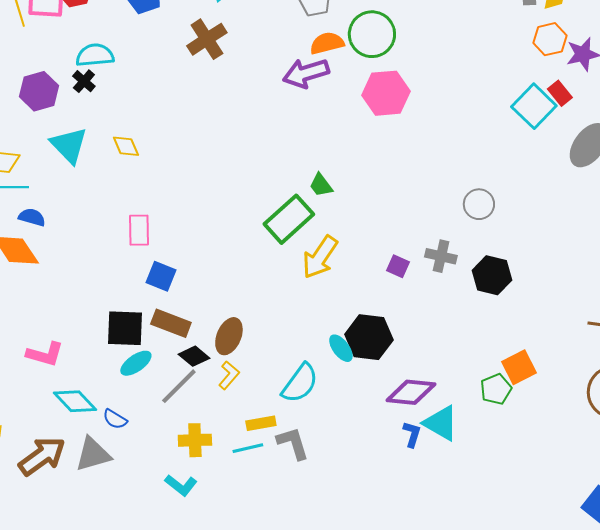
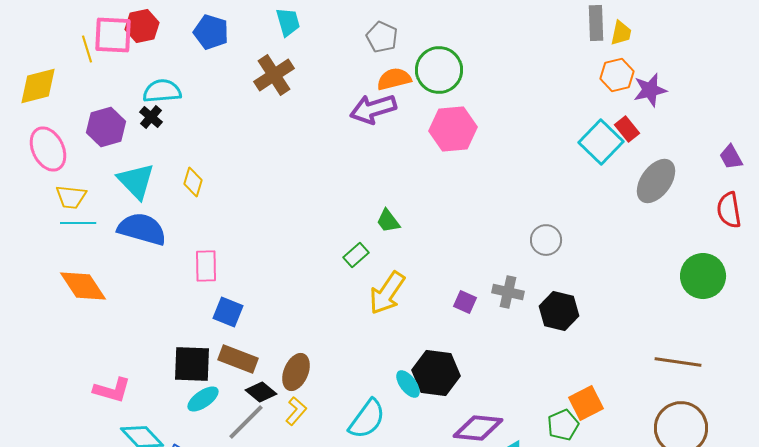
yellow diamond: (126, 146) -> (193, 182), turned 40
blue semicircle: (32, 217) -> (142, 229), moved, size x1.8
green rectangle: (289, 219) -> (356, 255), size x0.5

